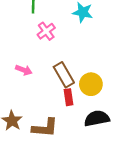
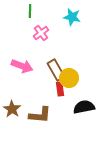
pink arrow: (24, 70) -> (22, 66), size x1.5
yellow circle: (91, 84) -> (69, 78), moved

